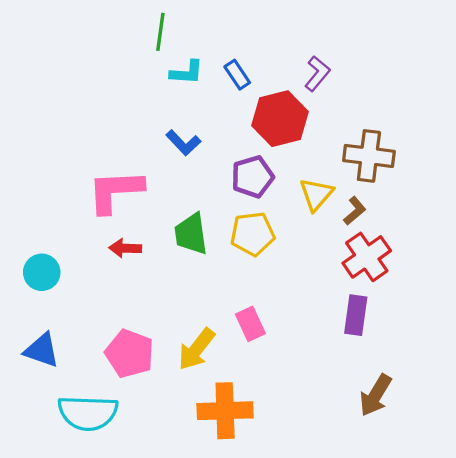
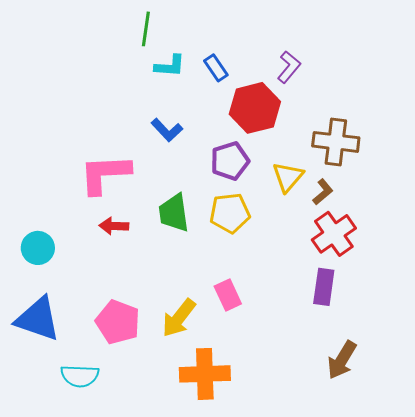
blue triangle: (42, 350) -> (38, 319), size x1.4
cyan semicircle: (88, 413) -> (80, 376), size x0.7

